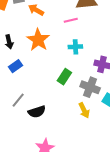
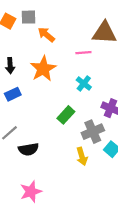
cyan cross: (75, 47) -> (84, 83), turned 32
gray cross: (90, 87) -> (93, 132), turned 36

